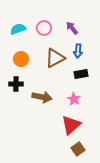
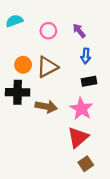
cyan semicircle: (18, 29) -> (14, 21), moved
brown triangle: (55, 58) -> (47, 67), moved
black cross: (16, 84) -> (18, 92), size x1.5
pink star: (74, 99) -> (81, 109), size x1.5

